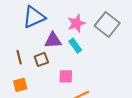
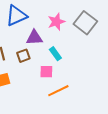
cyan rectangle: (75, 46) -> (55, 54), moved

